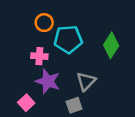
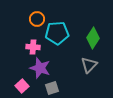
gray triangle: (86, 81) -> (89, 65), moved
gray square: (74, 105) -> (52, 88), moved

